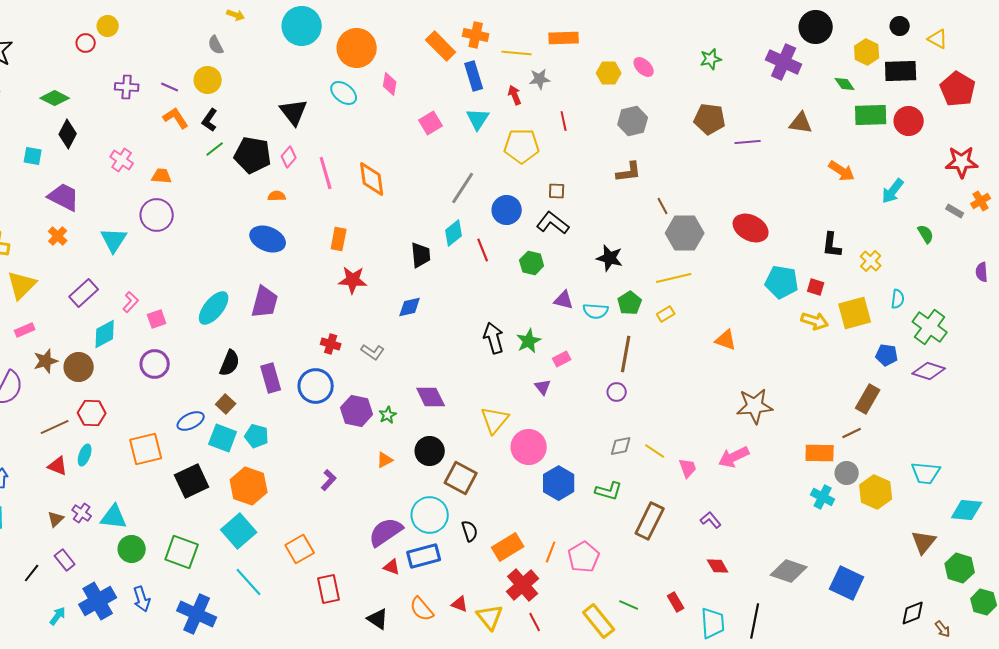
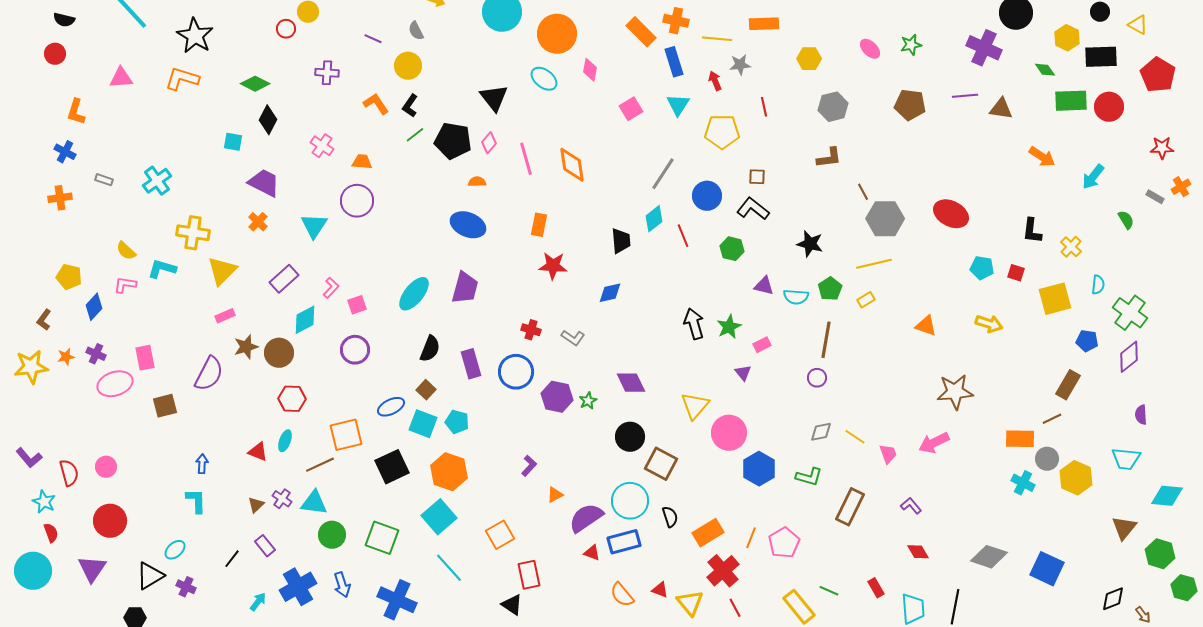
pink ellipse: (644, 67) -> (870, 49), moved
purple line: (170, 87) -> (373, 39), moved
purple line: (748, 142) -> (965, 96), moved
red star: (962, 162) -> (1162, 148), size x0.7
purple semicircle: (982, 272) -> (1141, 415), moved
cyan pentagon: (782, 282) -> (982, 268), size x0.7
yellow arrow: (815, 321) -> (989, 324), moved
purple diamond: (929, 371) -> (1129, 357), turned -56
brown line: (55, 427) -> (320, 465), moved
orange triangle: (385, 460) -> (555, 495), moved
black triangle: (378, 619) -> (512, 605), moved

